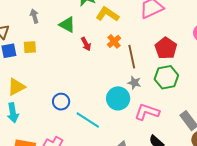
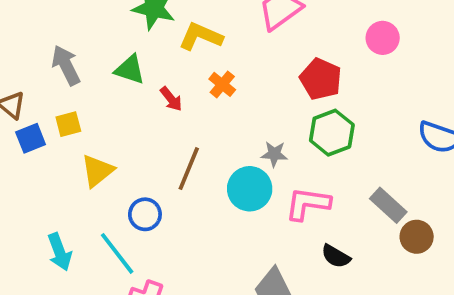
gray arrow: (34, 16) -> (66, 65), size x1.5
brown line: (132, 57) -> (189, 169), moved, turned 45
yellow triangle: (16, 87) -> (97, 171), moved
cyan line: (88, 120) -> (117, 253), moved, turned 30

